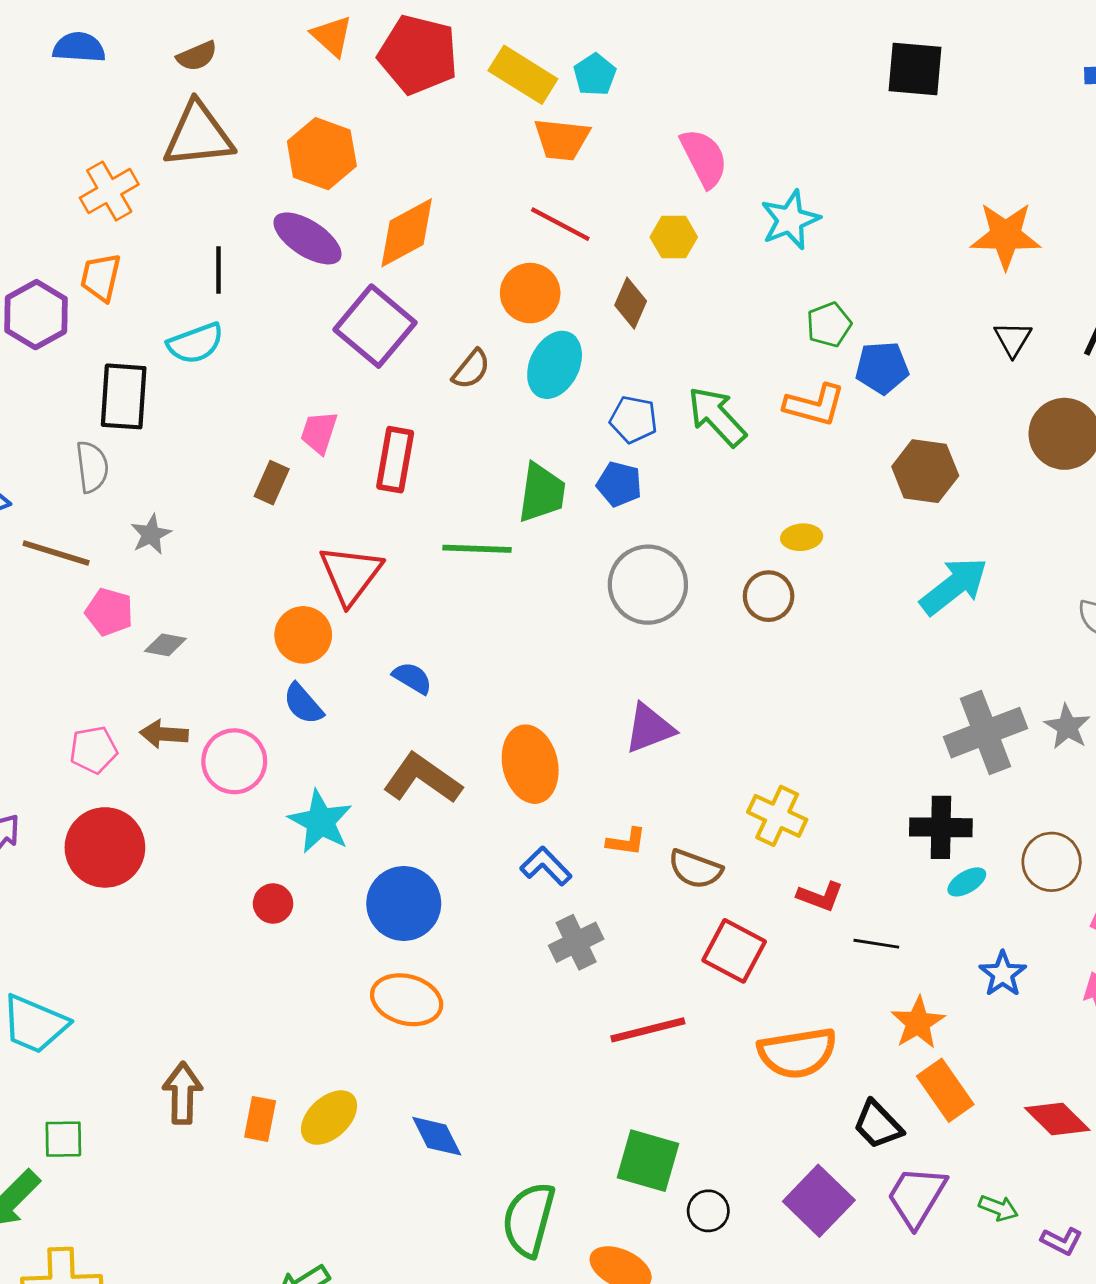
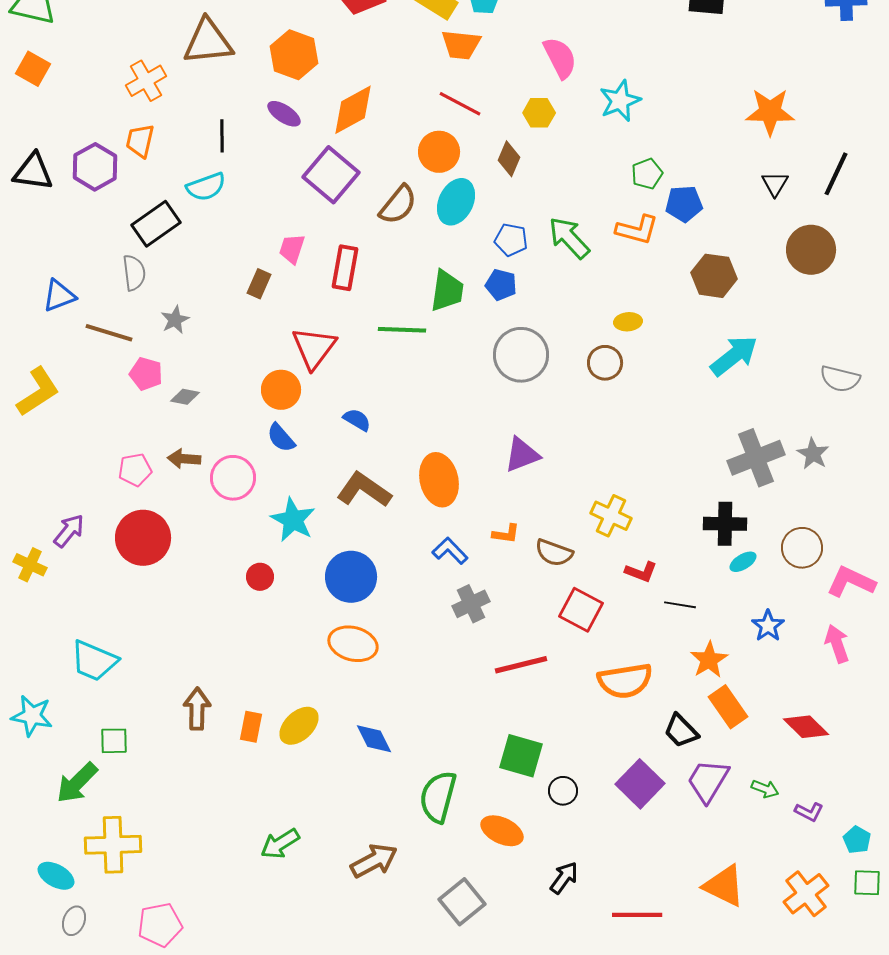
purple ellipse: (307, 238) -> (284, 114), size x0.7
brown semicircle: (471, 369) -> (398, 205), size x1.4
black rectangle: (124, 396) -> (156, 224), turned 51

